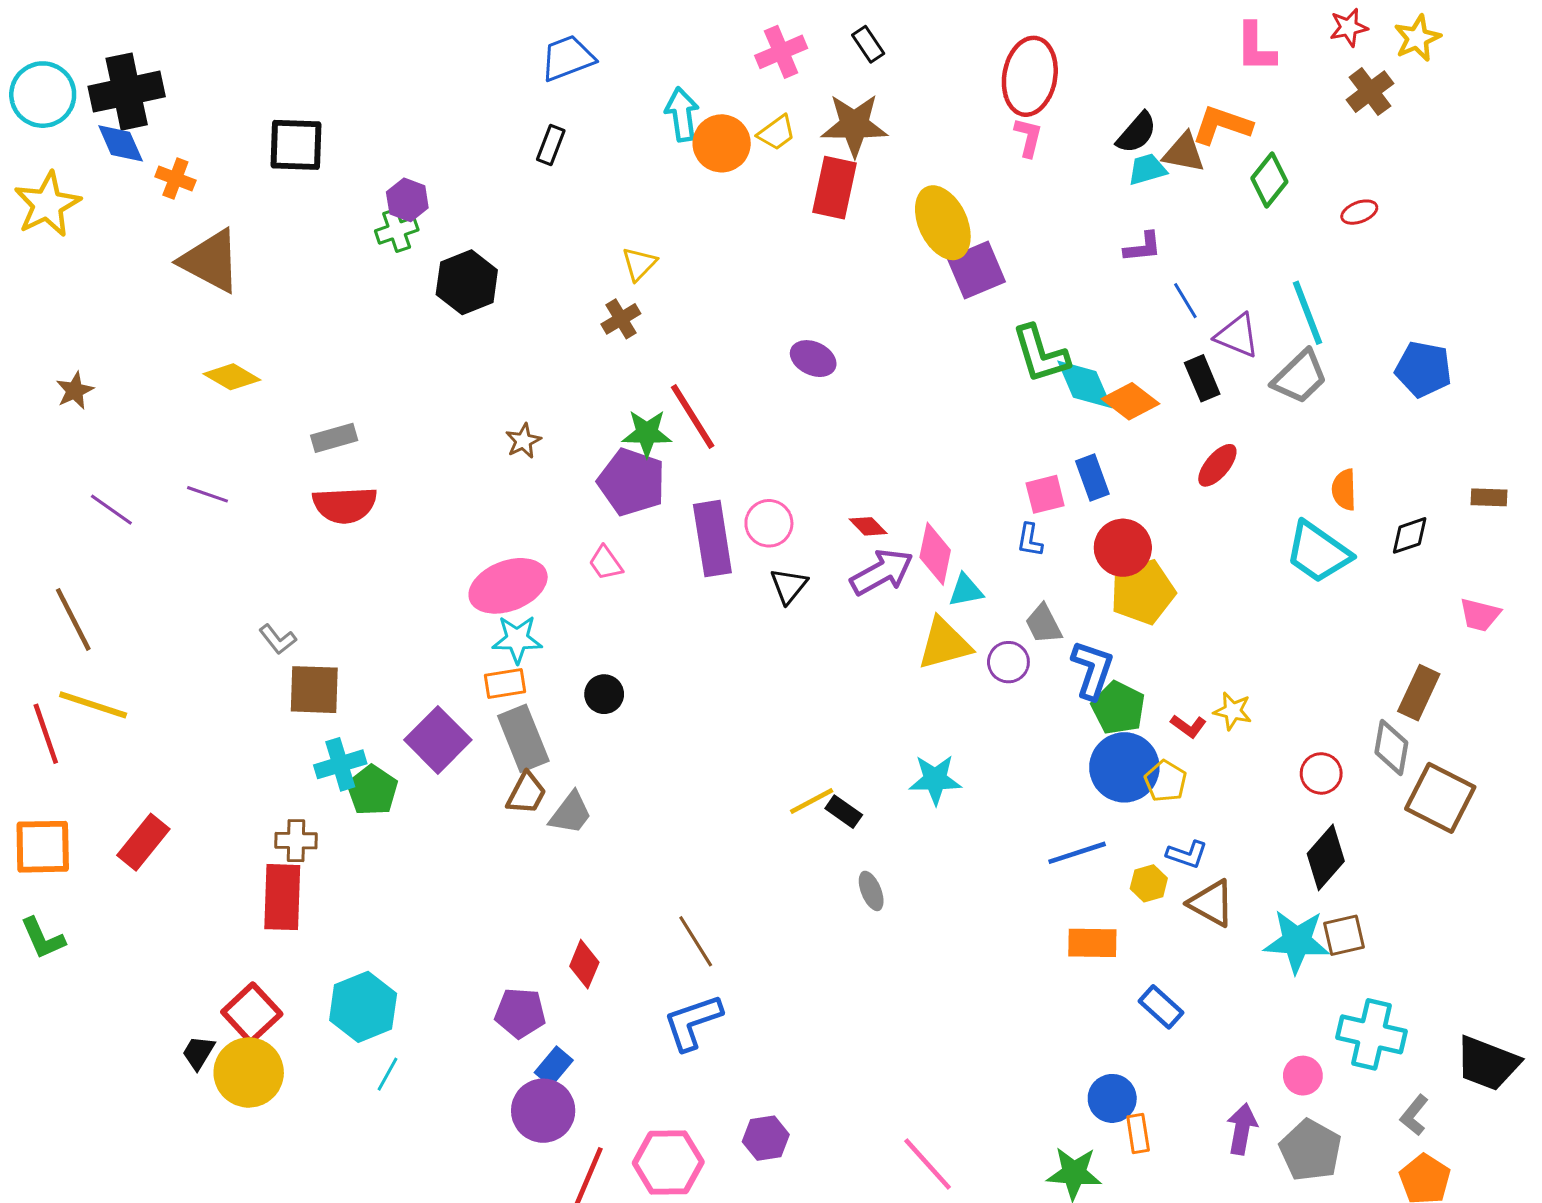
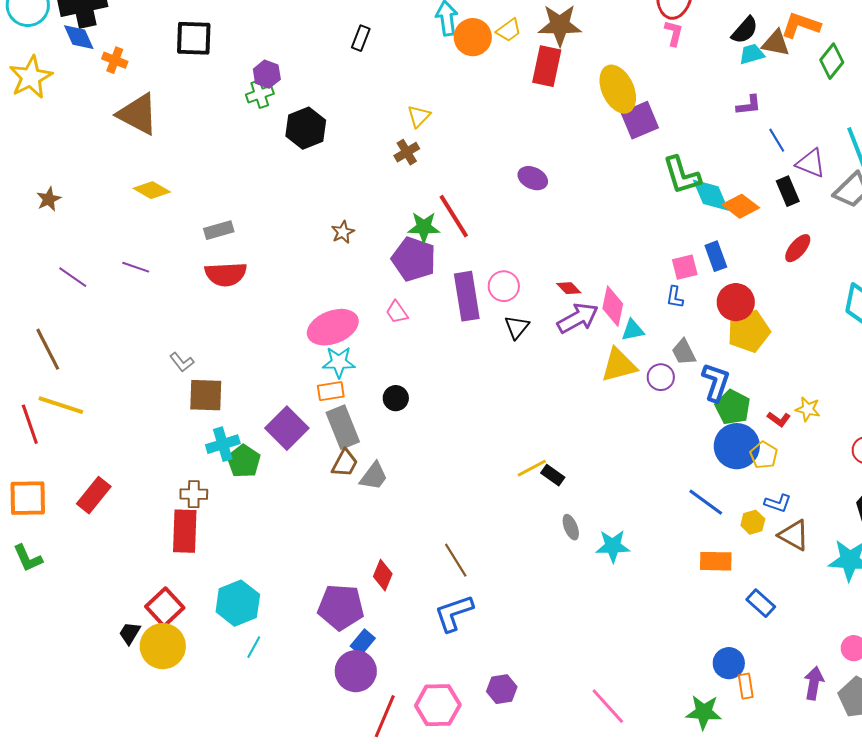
cyan star: (935, 780) -> (613, 546), moved
blue line: (1077, 853) -> (706, 502), turned 54
purple pentagon: (520, 1013) -> (341, 607), size x1.4

